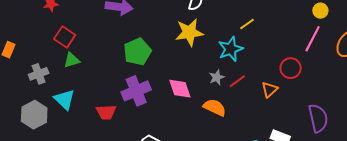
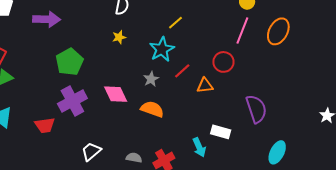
yellow star: (189, 32) -> (119, 37), size x0.5
red line: (237, 81) -> (182, 71), moved
orange triangle: (270, 90) -> (205, 85), turned 42

